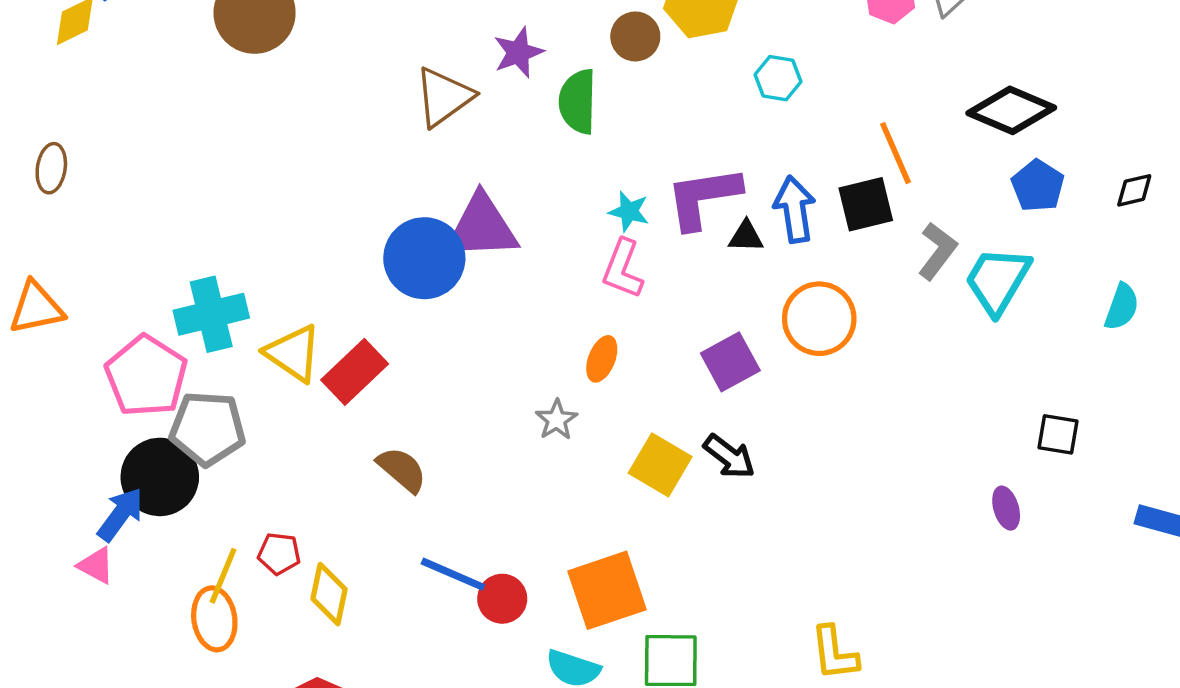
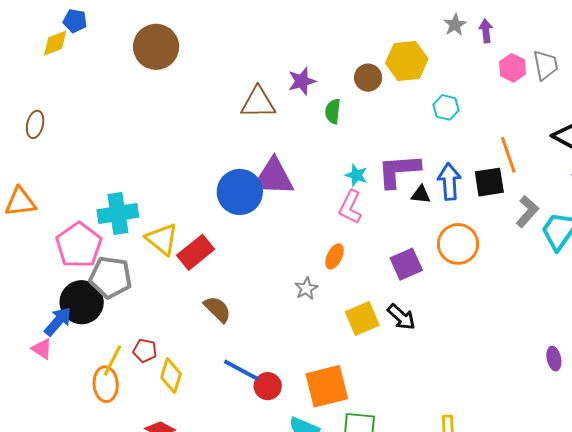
brown triangle: (444, 97) -> (258, 103), turned 30
green semicircle: (578, 101) -> (333, 111), size x0.7
yellow square: (660, 465) -> (362, 319), turned 32

